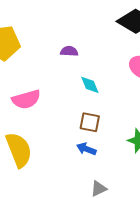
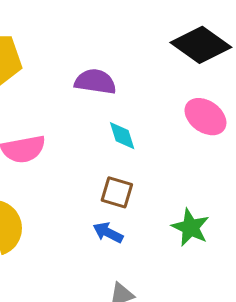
purple semicircle: (69, 51) -> (95, 82), size x1.5

